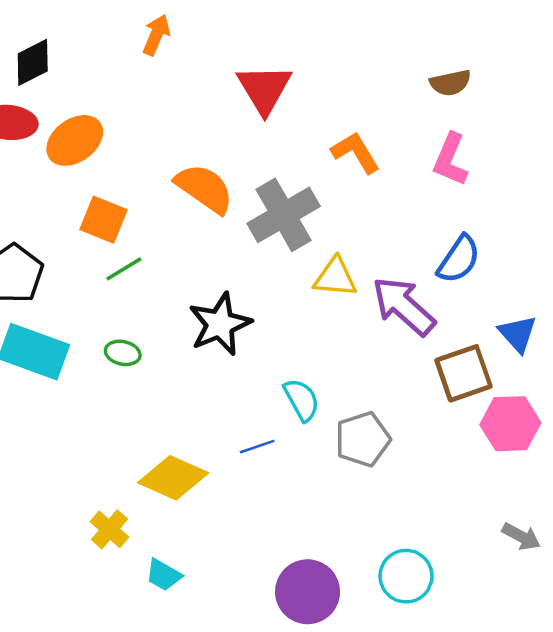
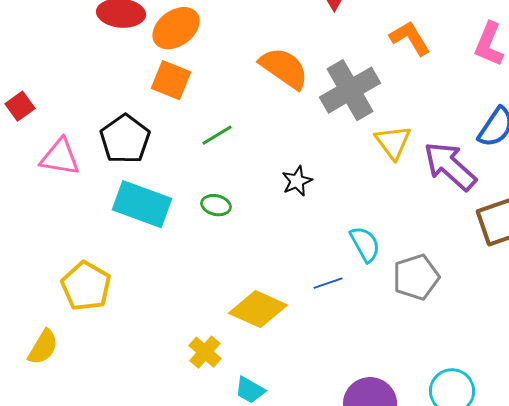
orange square: (104, 220) -> (171, 80), moved
yellow triangle: (335, 277) -> (393, 142), turned 48
black star: (220, 324) -> (297, 181), size x0.6

